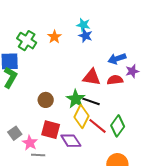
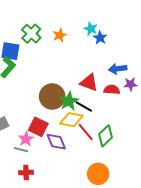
blue star: (85, 36) -> (100, 38), moved
brown circle: (46, 100) -> (52, 97), moved, size x1.6
yellow diamond: (81, 116) -> (71, 120), turned 65
pink star: (30, 143) -> (26, 139), moved

